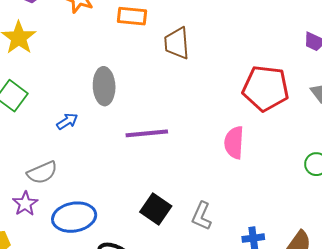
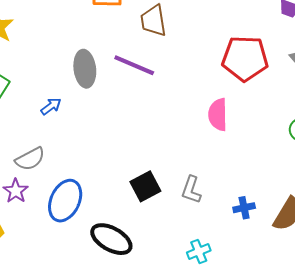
purple line: (147, 133) -> (134, 65), moved, turned 33
black square: (156, 209) -> (145, 186), turned 32
blue ellipse: (74, 217) -> (65, 201), turned -51

